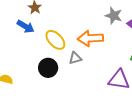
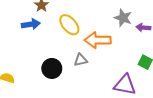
blue arrow: (26, 27) -> (31, 24), turned -42
yellow ellipse: (55, 40) -> (69, 25), moved

